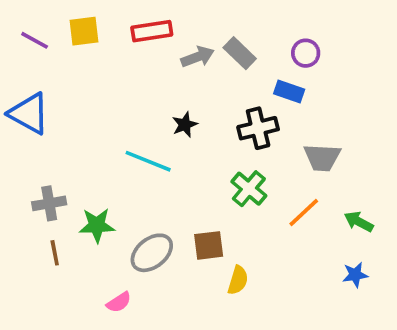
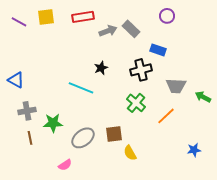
purple circle: (306, 53) -> (167, 16), moved
blue triangle: (29, 114) -> (16, 80), moved, size x0.7
green arrow: (359, 222) -> (203, 97), moved
yellow semicircle: (238, 280) -> (130, 153), turned 133

